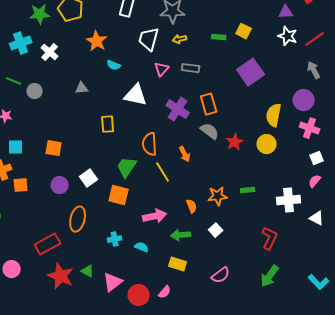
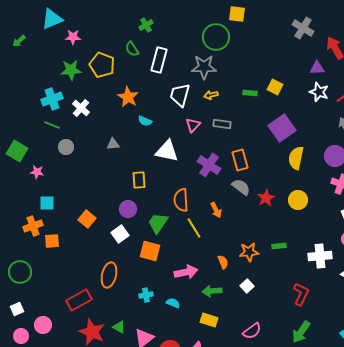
green line: (14, 81) -> (52, 125), moved
yellow semicircle: (274, 115) -> (296, 158), moved
orange square: (54, 148) -> (87, 219), moved, turned 30
purple circle: (60, 185) -> (128, 209), moved

